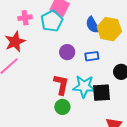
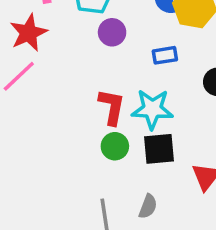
purple circle: (67, 52) -> (112, 32), moved
black square: (101, 93) -> (159, 149), moved

